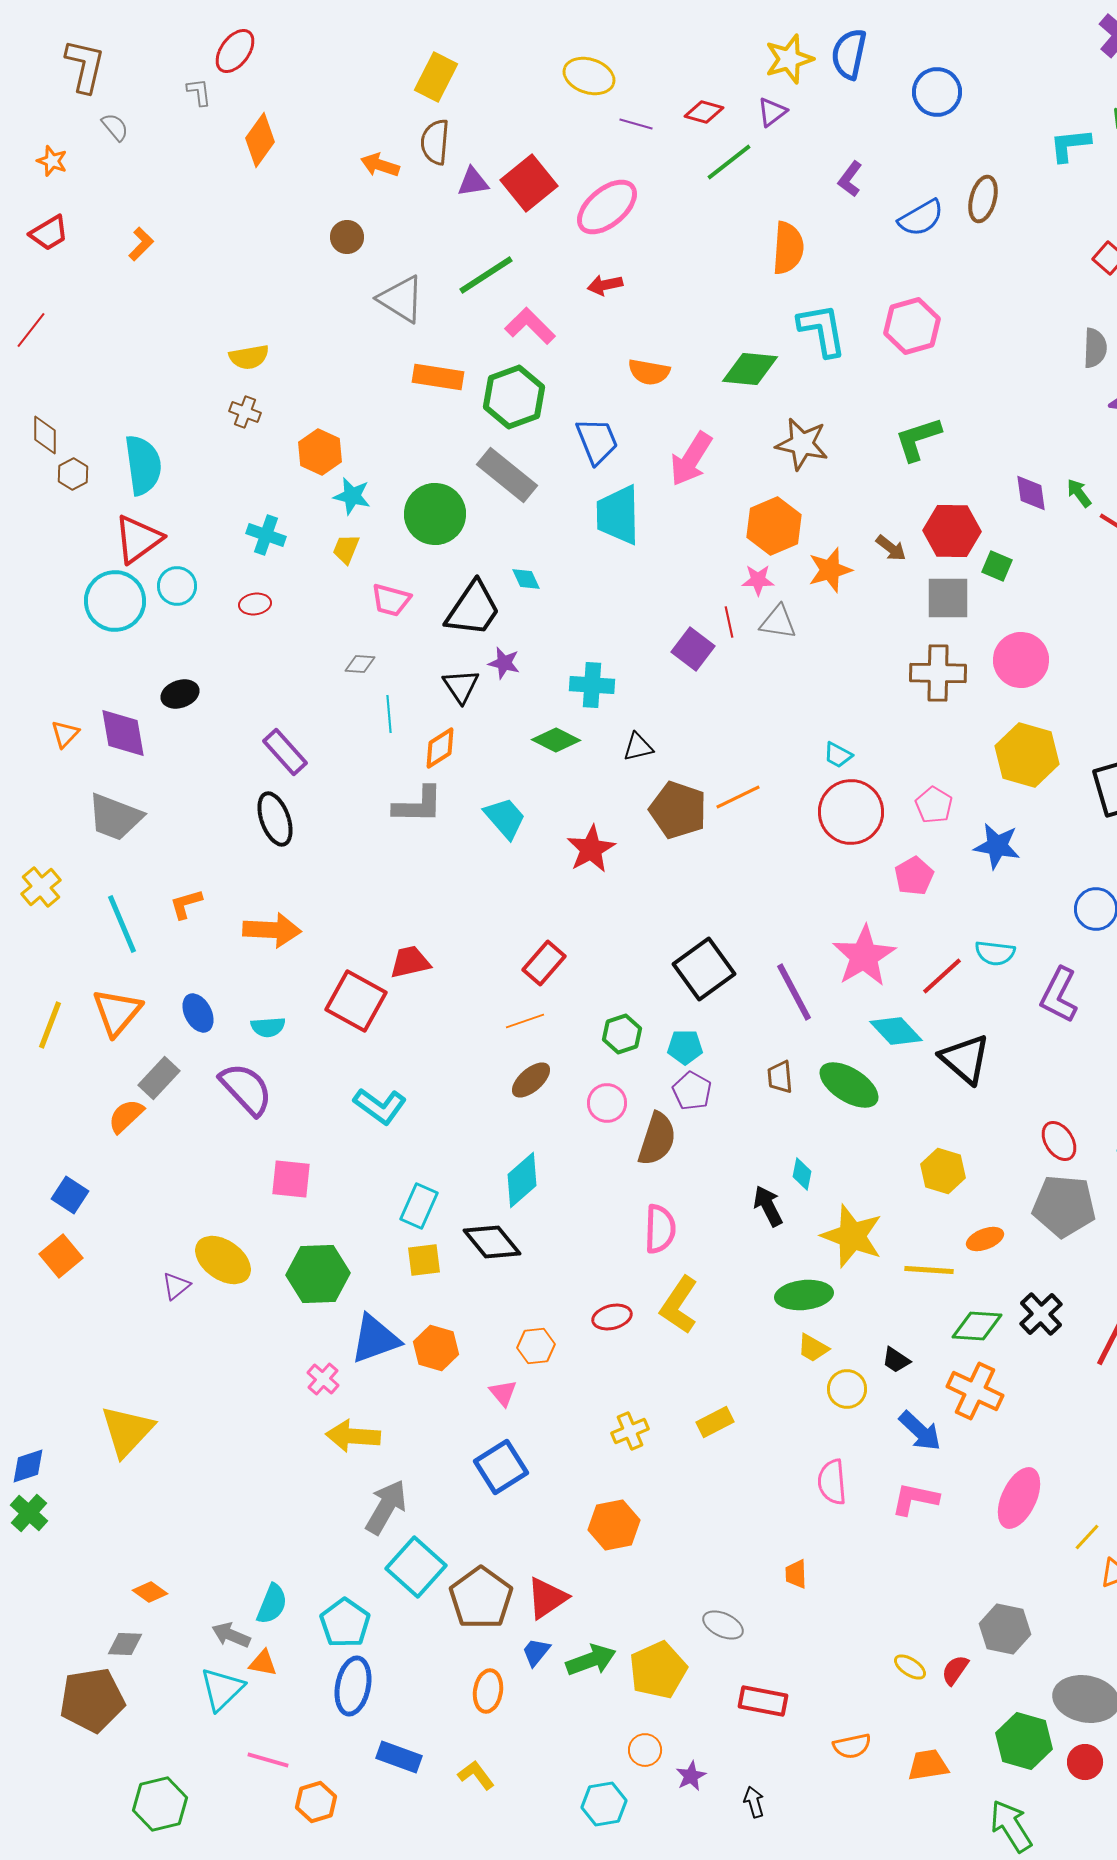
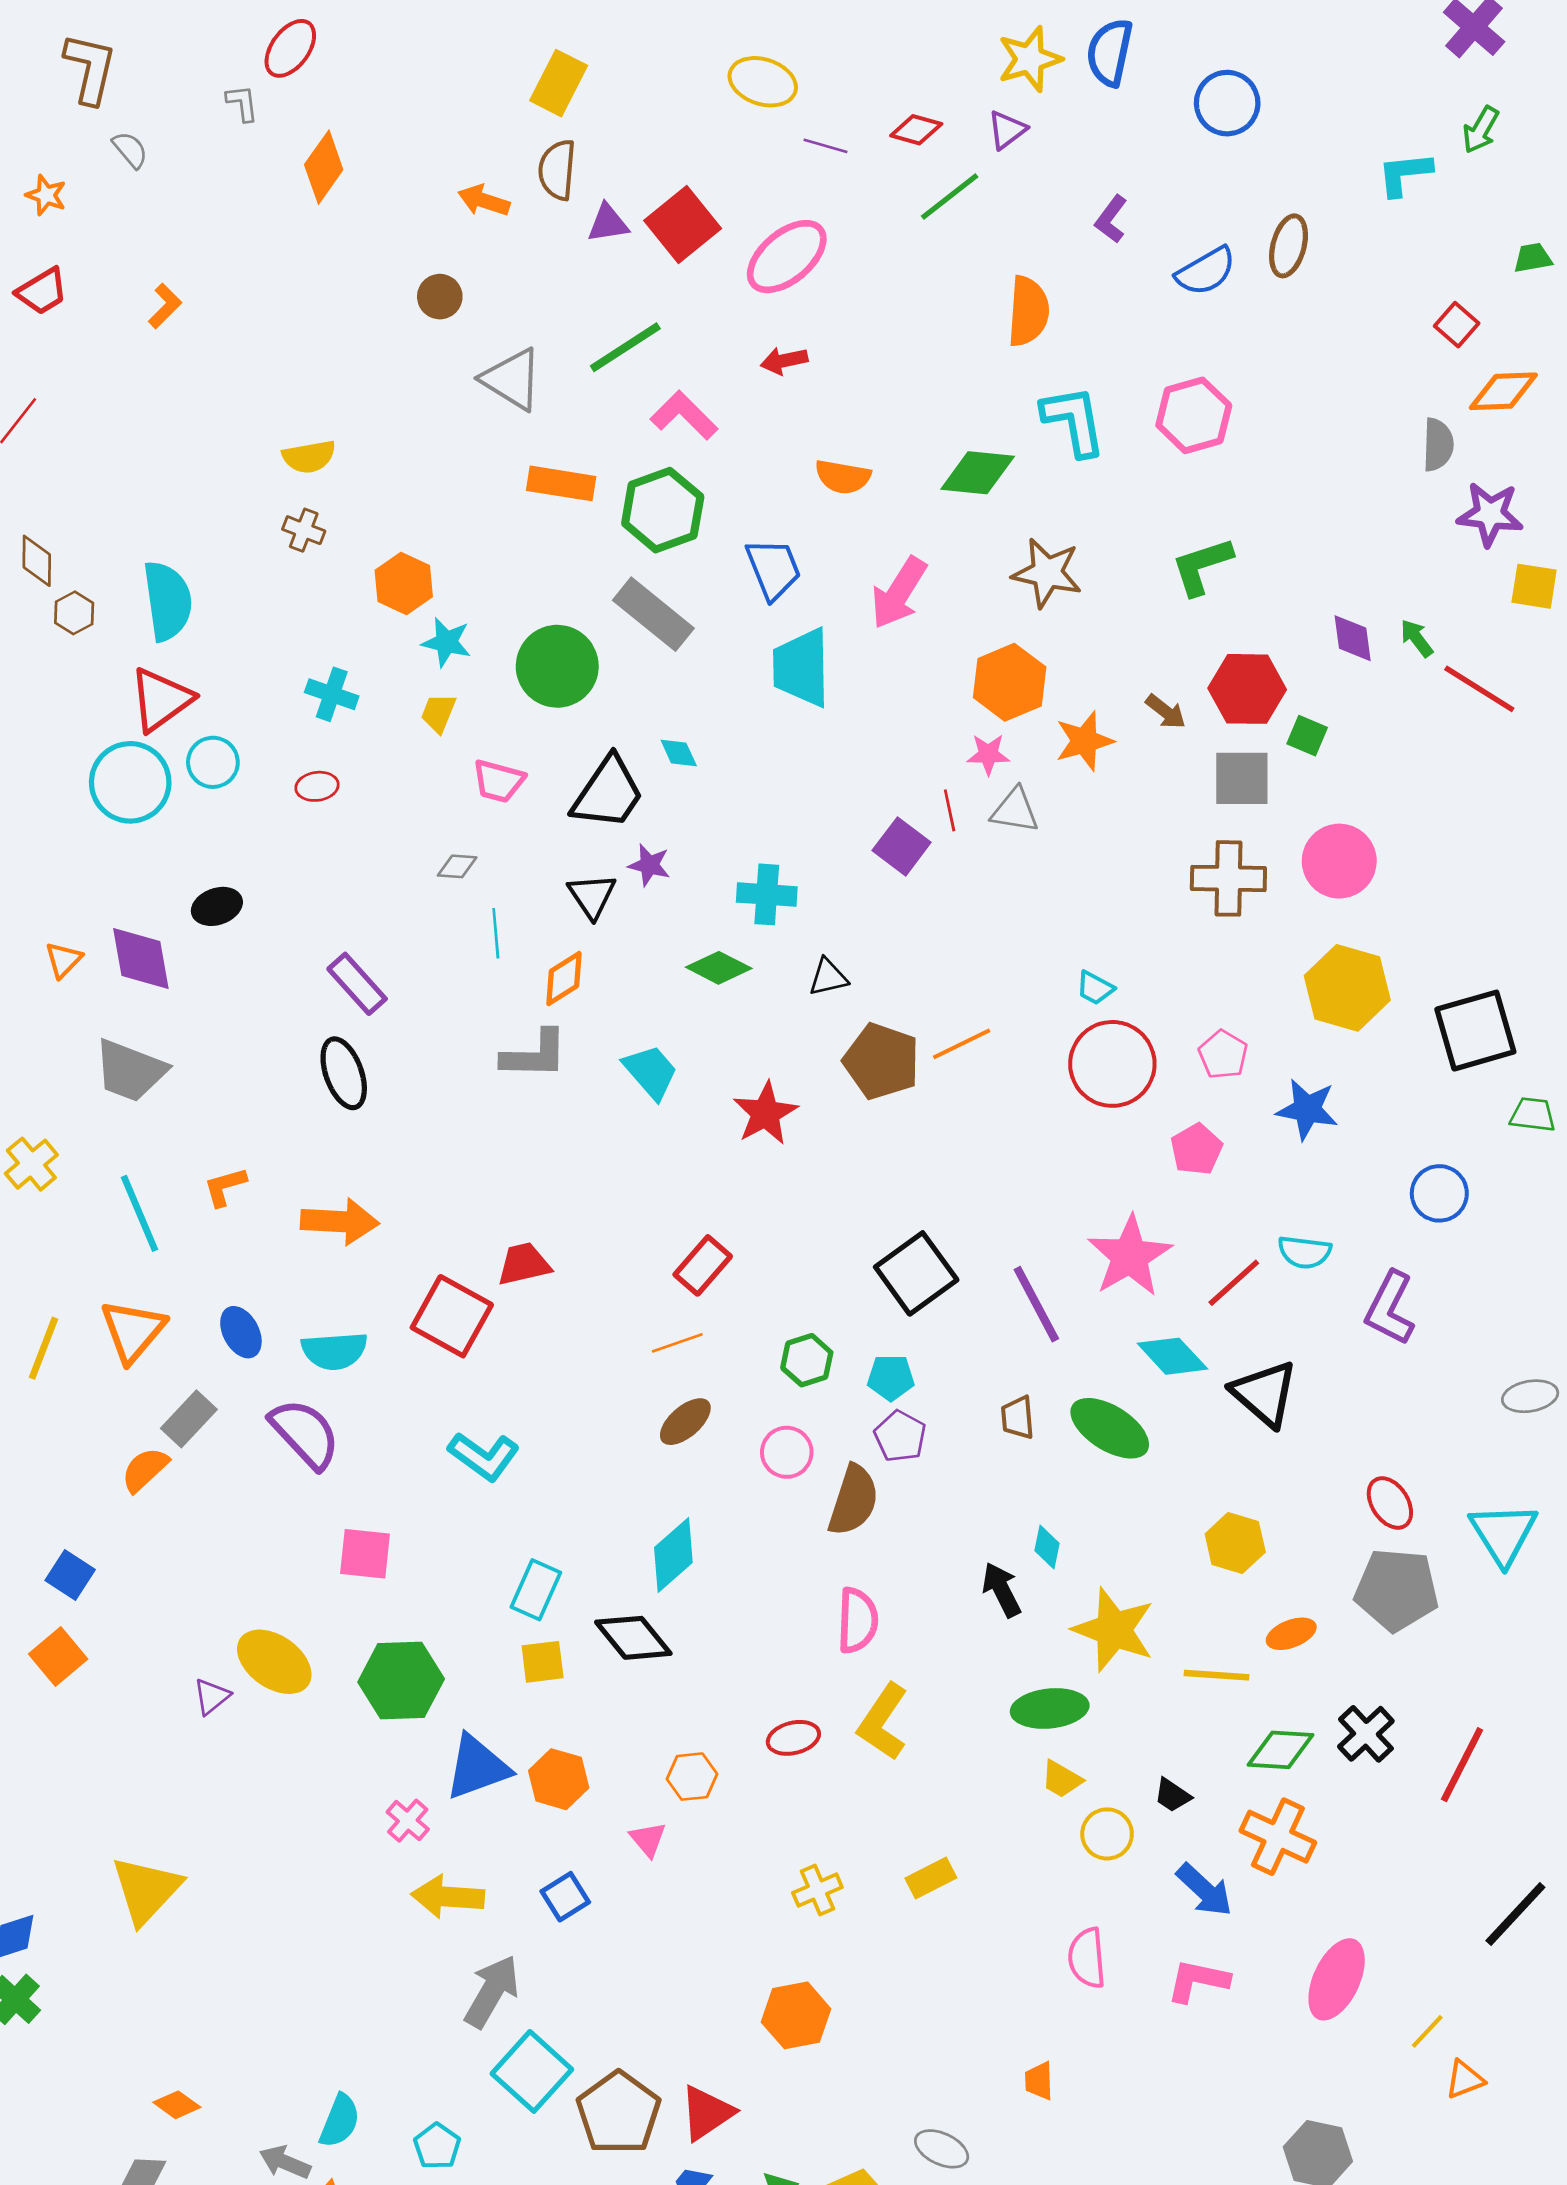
cyan semicircle: (268, 1027) -> (334, 1351), size x1.4
blue square: (501, 1467) -> (565, 1897), moved, size x0.7
cyan pentagon: (345, 1623) -> (437, 2146), size x0.7

